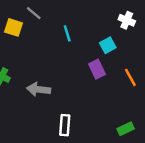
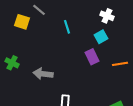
white cross: (127, 20) -> (107, 16), moved
orange line: (130, 77) -> (120, 64), turned -70

